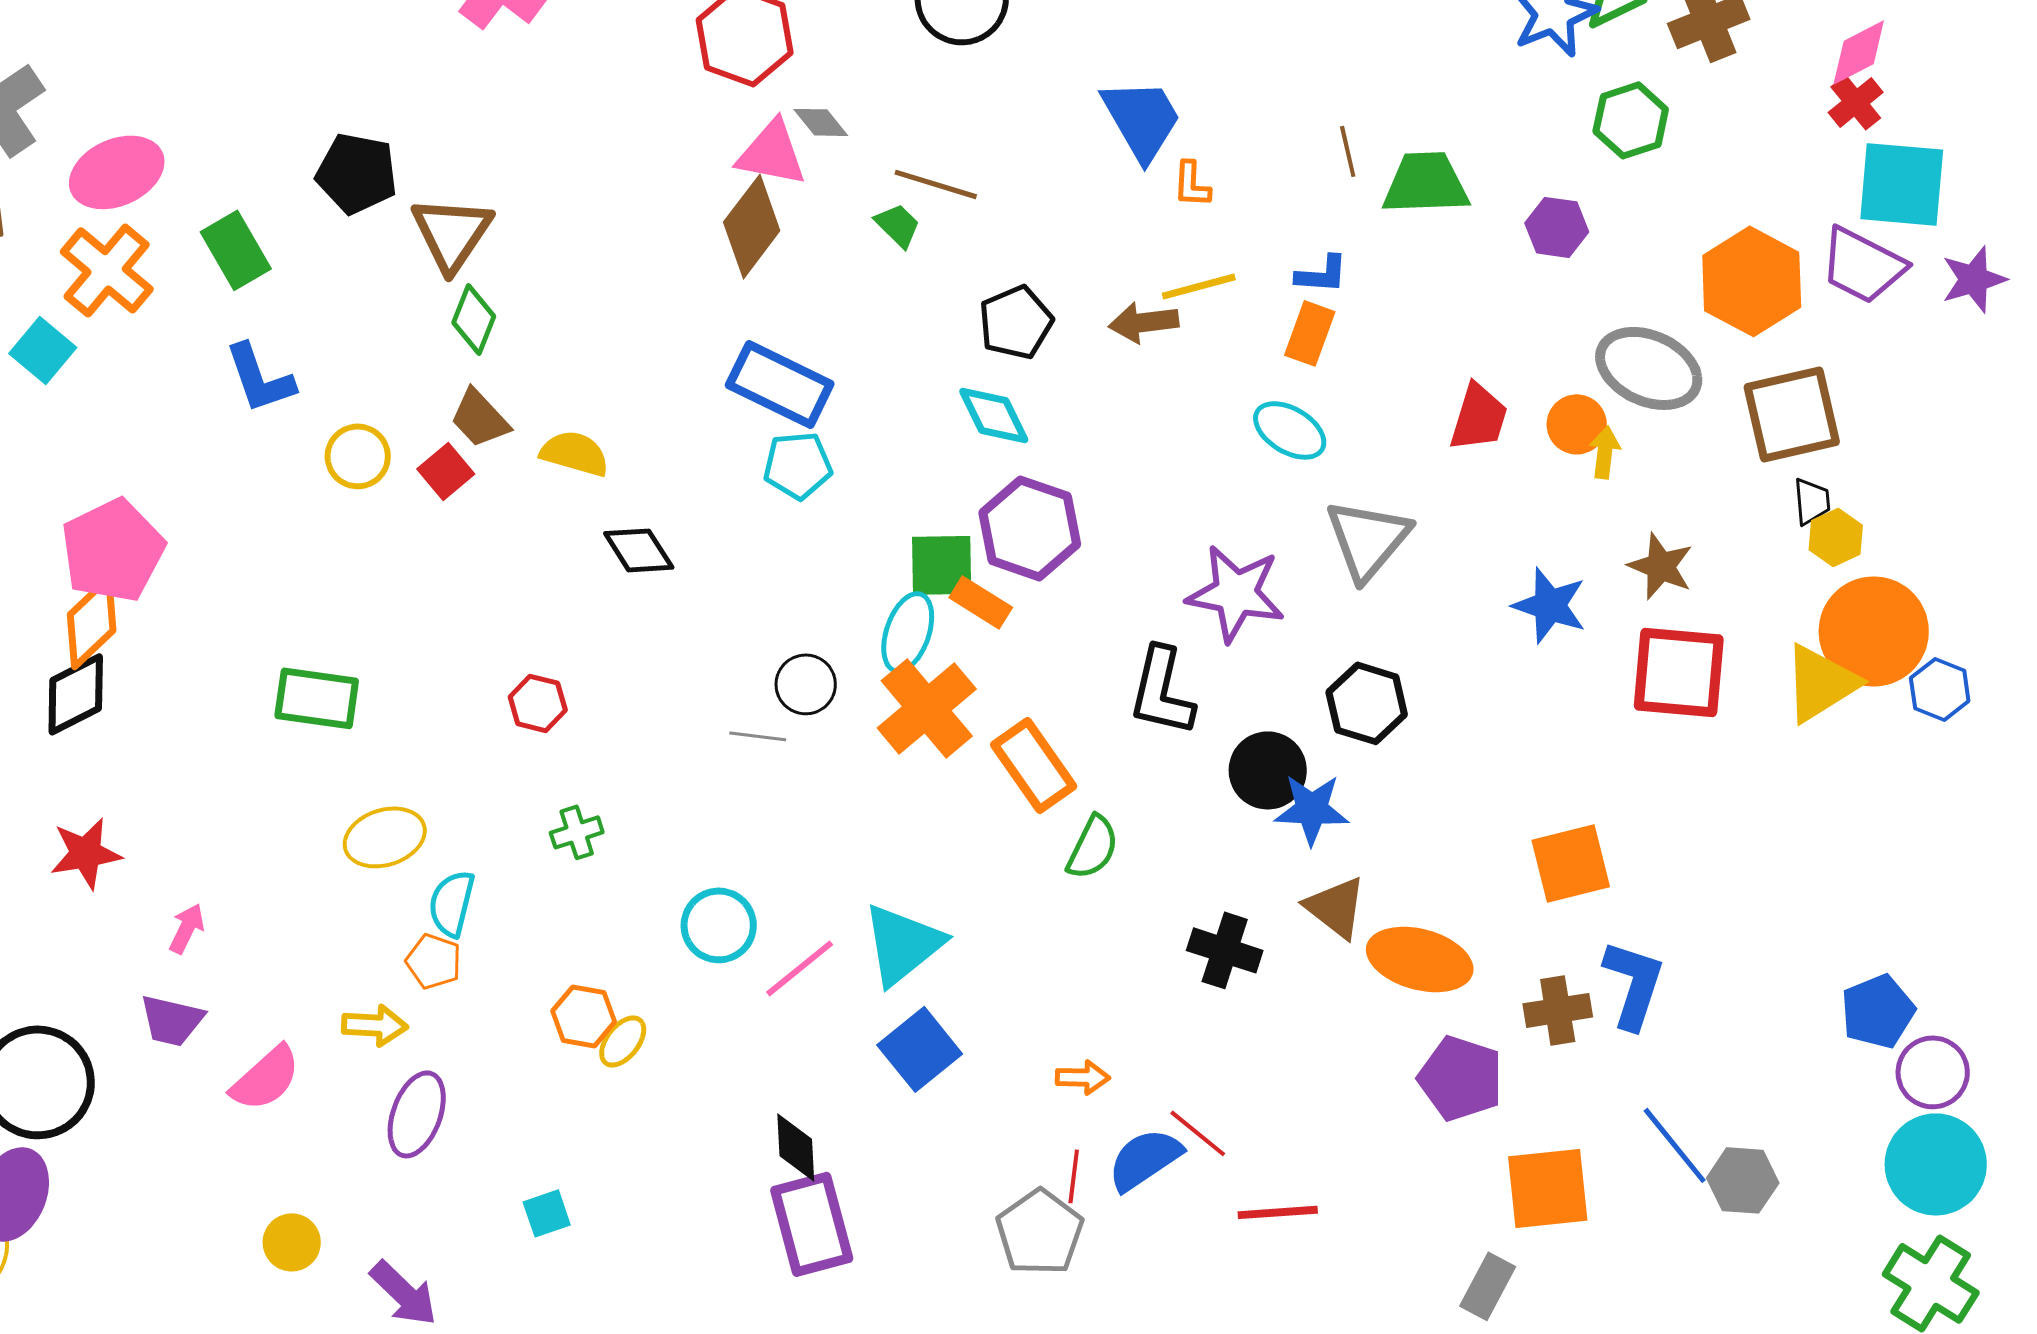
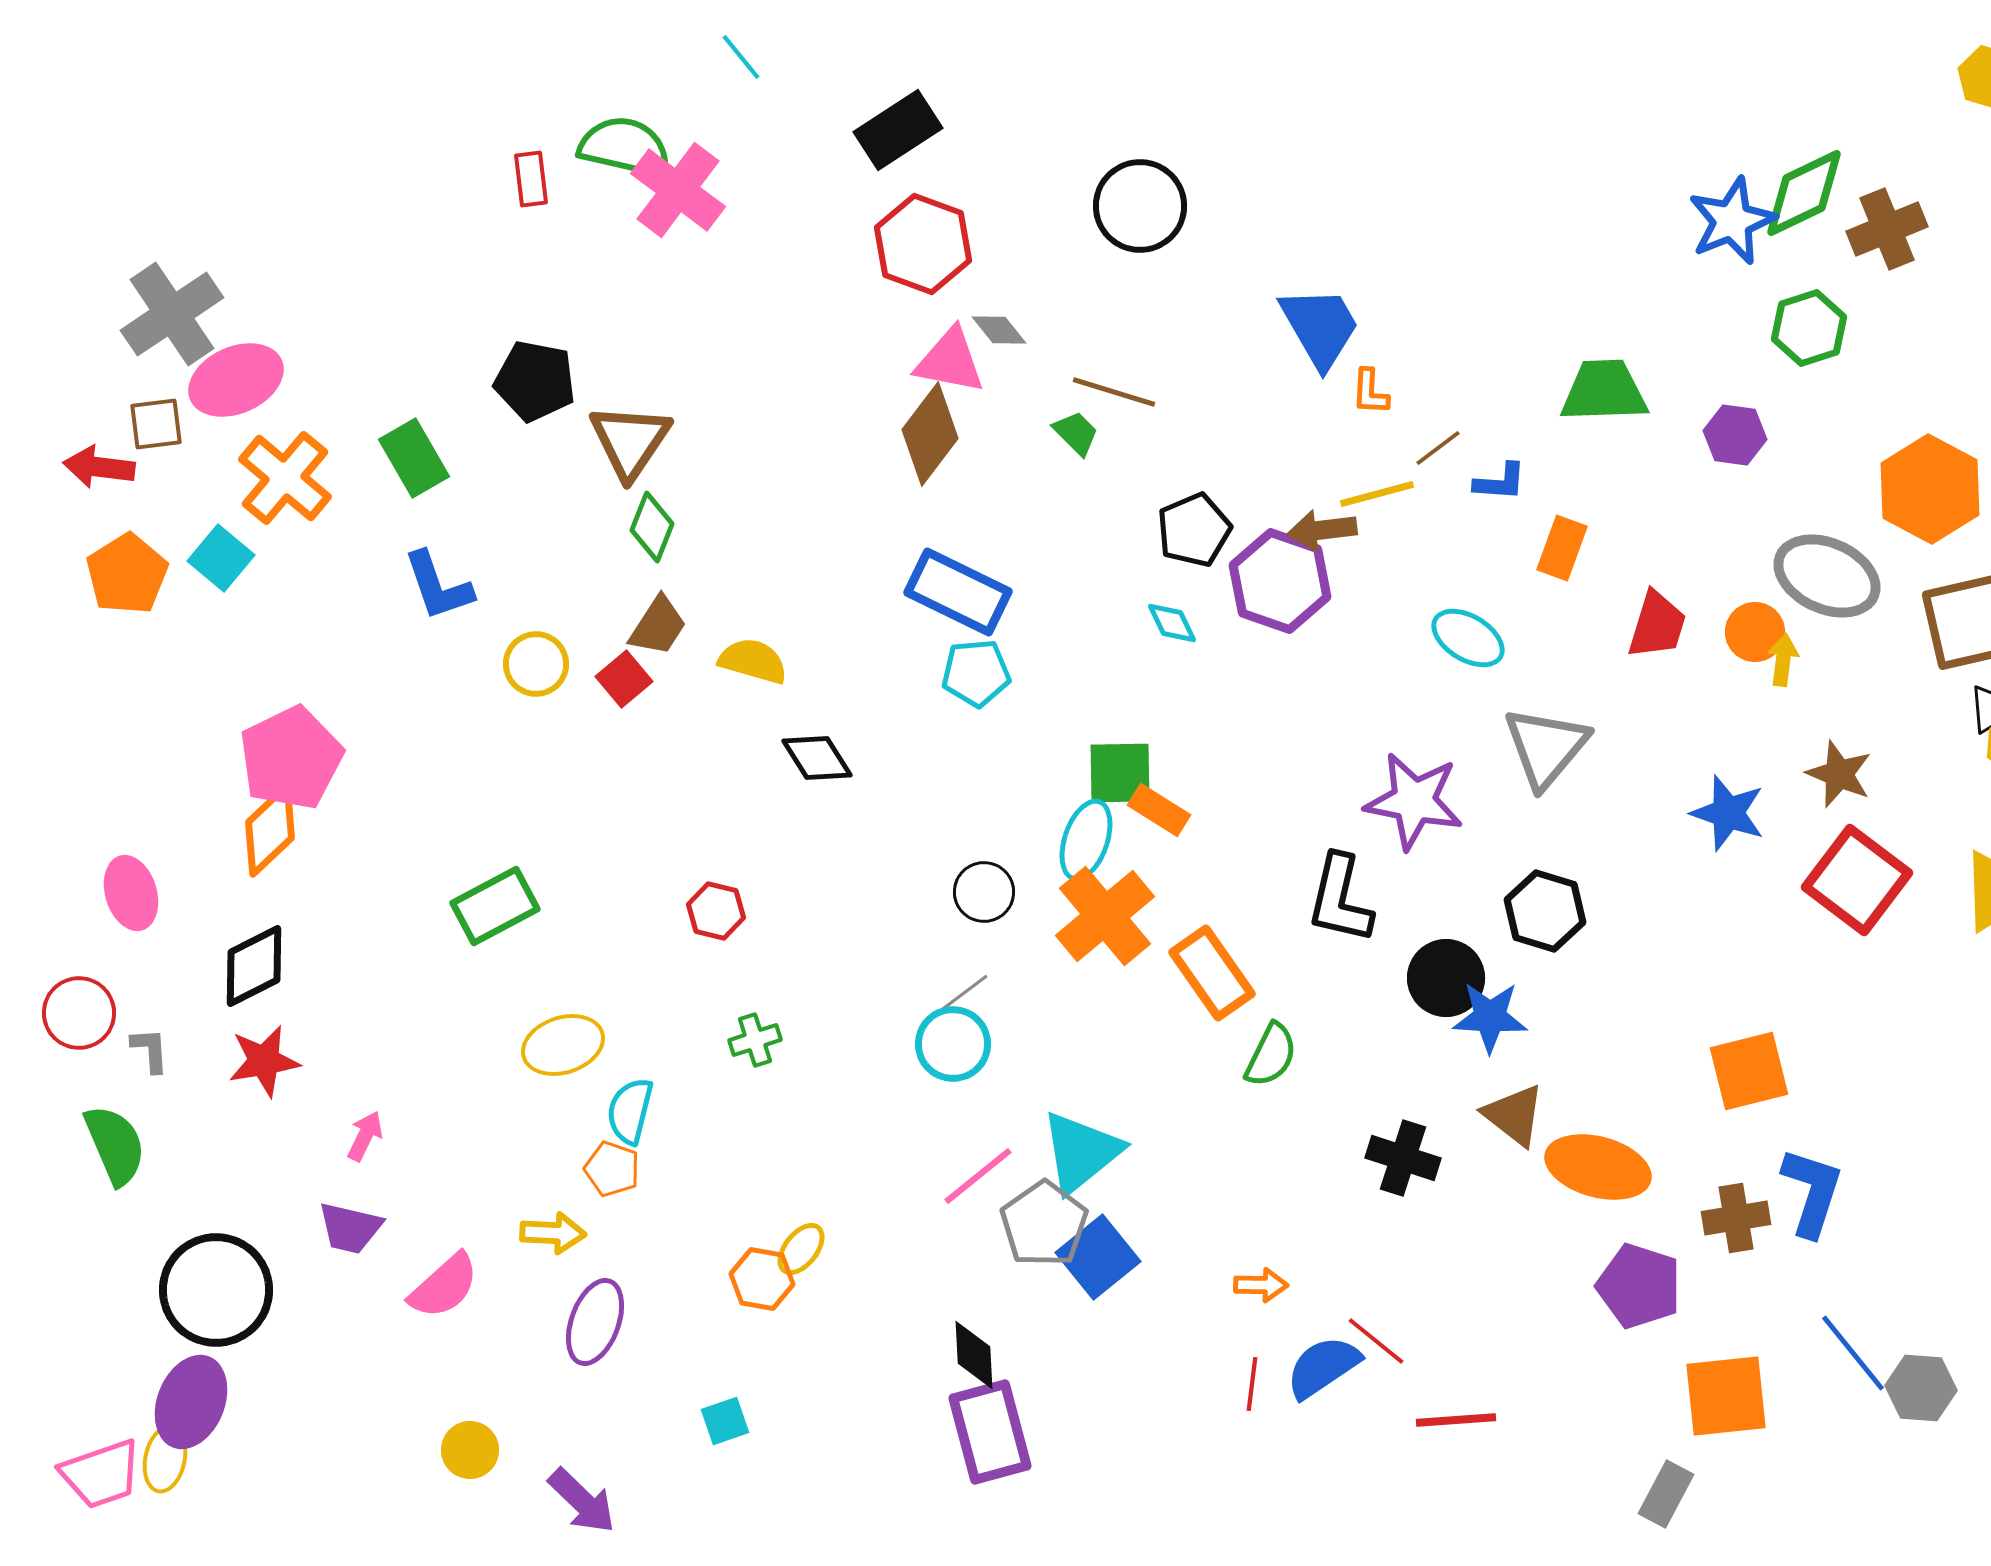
brown line: (1348, 151) -> (1438, 448), moved, turned 66
pink ellipse: (117, 172) -> (236, 380), moved
orange rectangle: (1310, 333) -> (1562, 548), moved
cyan diamond: (994, 415) -> (1172, 623), size x0.7
brown trapezoid: (480, 418) -> (658, 626), turned -104
purple hexagon: (1030, 528) -> (1280, 581), moved
red square: (1679, 672) -> (1857, 880), turned 32
black diamond: (76, 694) -> (254, 966), moved
green rectangle: (317, 698) -> (495, 906), turned -36
gray line: (758, 736) -> (964, 993), moved, turned -44
cyan circle: (719, 925) -> (953, 1044), moved
orange hexagon: (584, 1016) -> (762, 1279), moved
gray pentagon: (1040, 1232) -> (1044, 1224), moved

